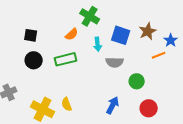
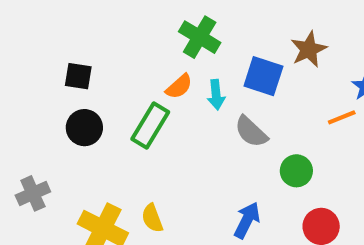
brown star: (148, 31) -> (309, 49), moved
orange semicircle: (72, 34) -> (179, 86), moved
green rectangle: (66, 59) -> (150, 126), turned -45
gray semicircle: (115, 62) -> (251, 132), turned 42

